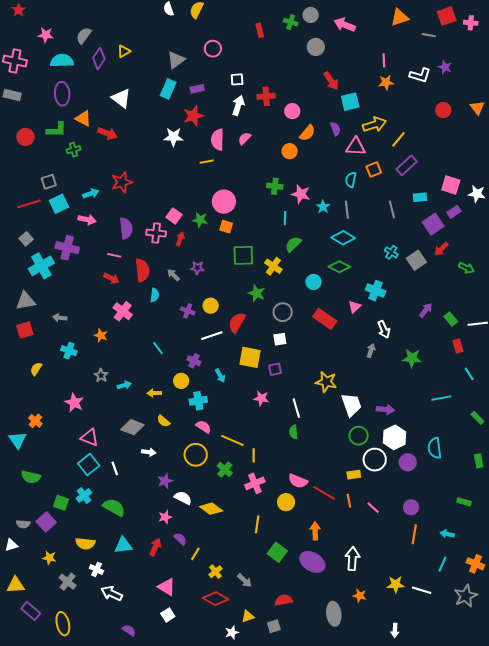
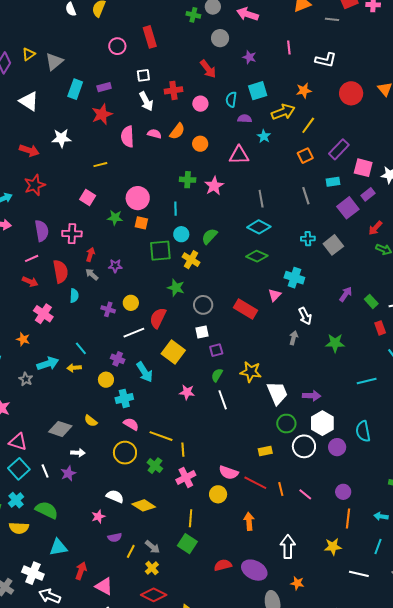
red rectangle: (260, 30) -> (150, 37), moved, size x1.5
gray triangle: (176, 60) -> (54, 61), moved
purple star: (445, 67) -> (249, 57), moved
red arrow: (331, 81) -> (208, 69), moved
orange star: (386, 82) -> (304, 91), moved
white arrow: (238, 105) -> (146, 101), turned 138
red circle: (443, 110) -> (351, 93), size x1.5
purple semicircle: (335, 129) -> (245, 119), turned -64
red arrow: (107, 133) -> (29, 150), moved
orange semicircle: (307, 133) -> (177, 131), moved
white star: (173, 137) -> (61, 138), moved
pink semicircle: (244, 138) -> (154, 134), turned 64
pink triangle: (356, 147) -> (239, 155), moved
yellow line: (207, 162) -> (100, 165), moved
purple rectangle: (407, 165) -> (339, 149), moved
orange square: (374, 170) -> (305, 156), moved
cyan semicircle: (351, 180) -> (231, 100), moved
pink star: (301, 194) -> (214, 186), turned 30
cyan star: (323, 207) -> (264, 136), moved
pink square: (174, 216) -> (88, 198), moved
cyan line: (285, 218) -> (176, 209), moved
red arrow: (180, 239) -> (90, 254), moved
red arrow: (441, 249) -> (375, 228), moved
cyan cross: (391, 252) -> (308, 239), turned -32
pink line: (114, 255) -> (32, 258), turned -32
cyan circle: (313, 282) -> (181, 234), moved
yellow square: (250, 357) -> (173, 352), turned 30
purple square: (275, 369) -> (216, 350), moved
cyan arrow: (220, 376) -> (145, 372), size x1.5
cyan arrow: (124, 385) -> (48, 364), moved, size x1.5
yellow arrow: (154, 393) -> (74, 368), moved
green semicircle: (294, 432) -> (217, 375), moved, turned 40
yellow rectangle: (354, 475) -> (265, 451), moved
purple star: (165, 481) -> (68, 473), moved
purple semicircle: (180, 539) -> (115, 537), turned 128
yellow semicircle: (85, 544) -> (19, 528), moved
red arrow: (155, 547) -> (81, 571), moved
green square: (277, 552) -> (187, 544), moved
purple ellipse: (312, 562) -> (254, 570), moved
white cross: (96, 569) -> (33, 573), size x1.5
gray arrow: (245, 580) -> (152, 547), moved
yellow star: (396, 584) -> (333, 547), moved
red semicircle: (284, 600) -> (223, 565), moved

